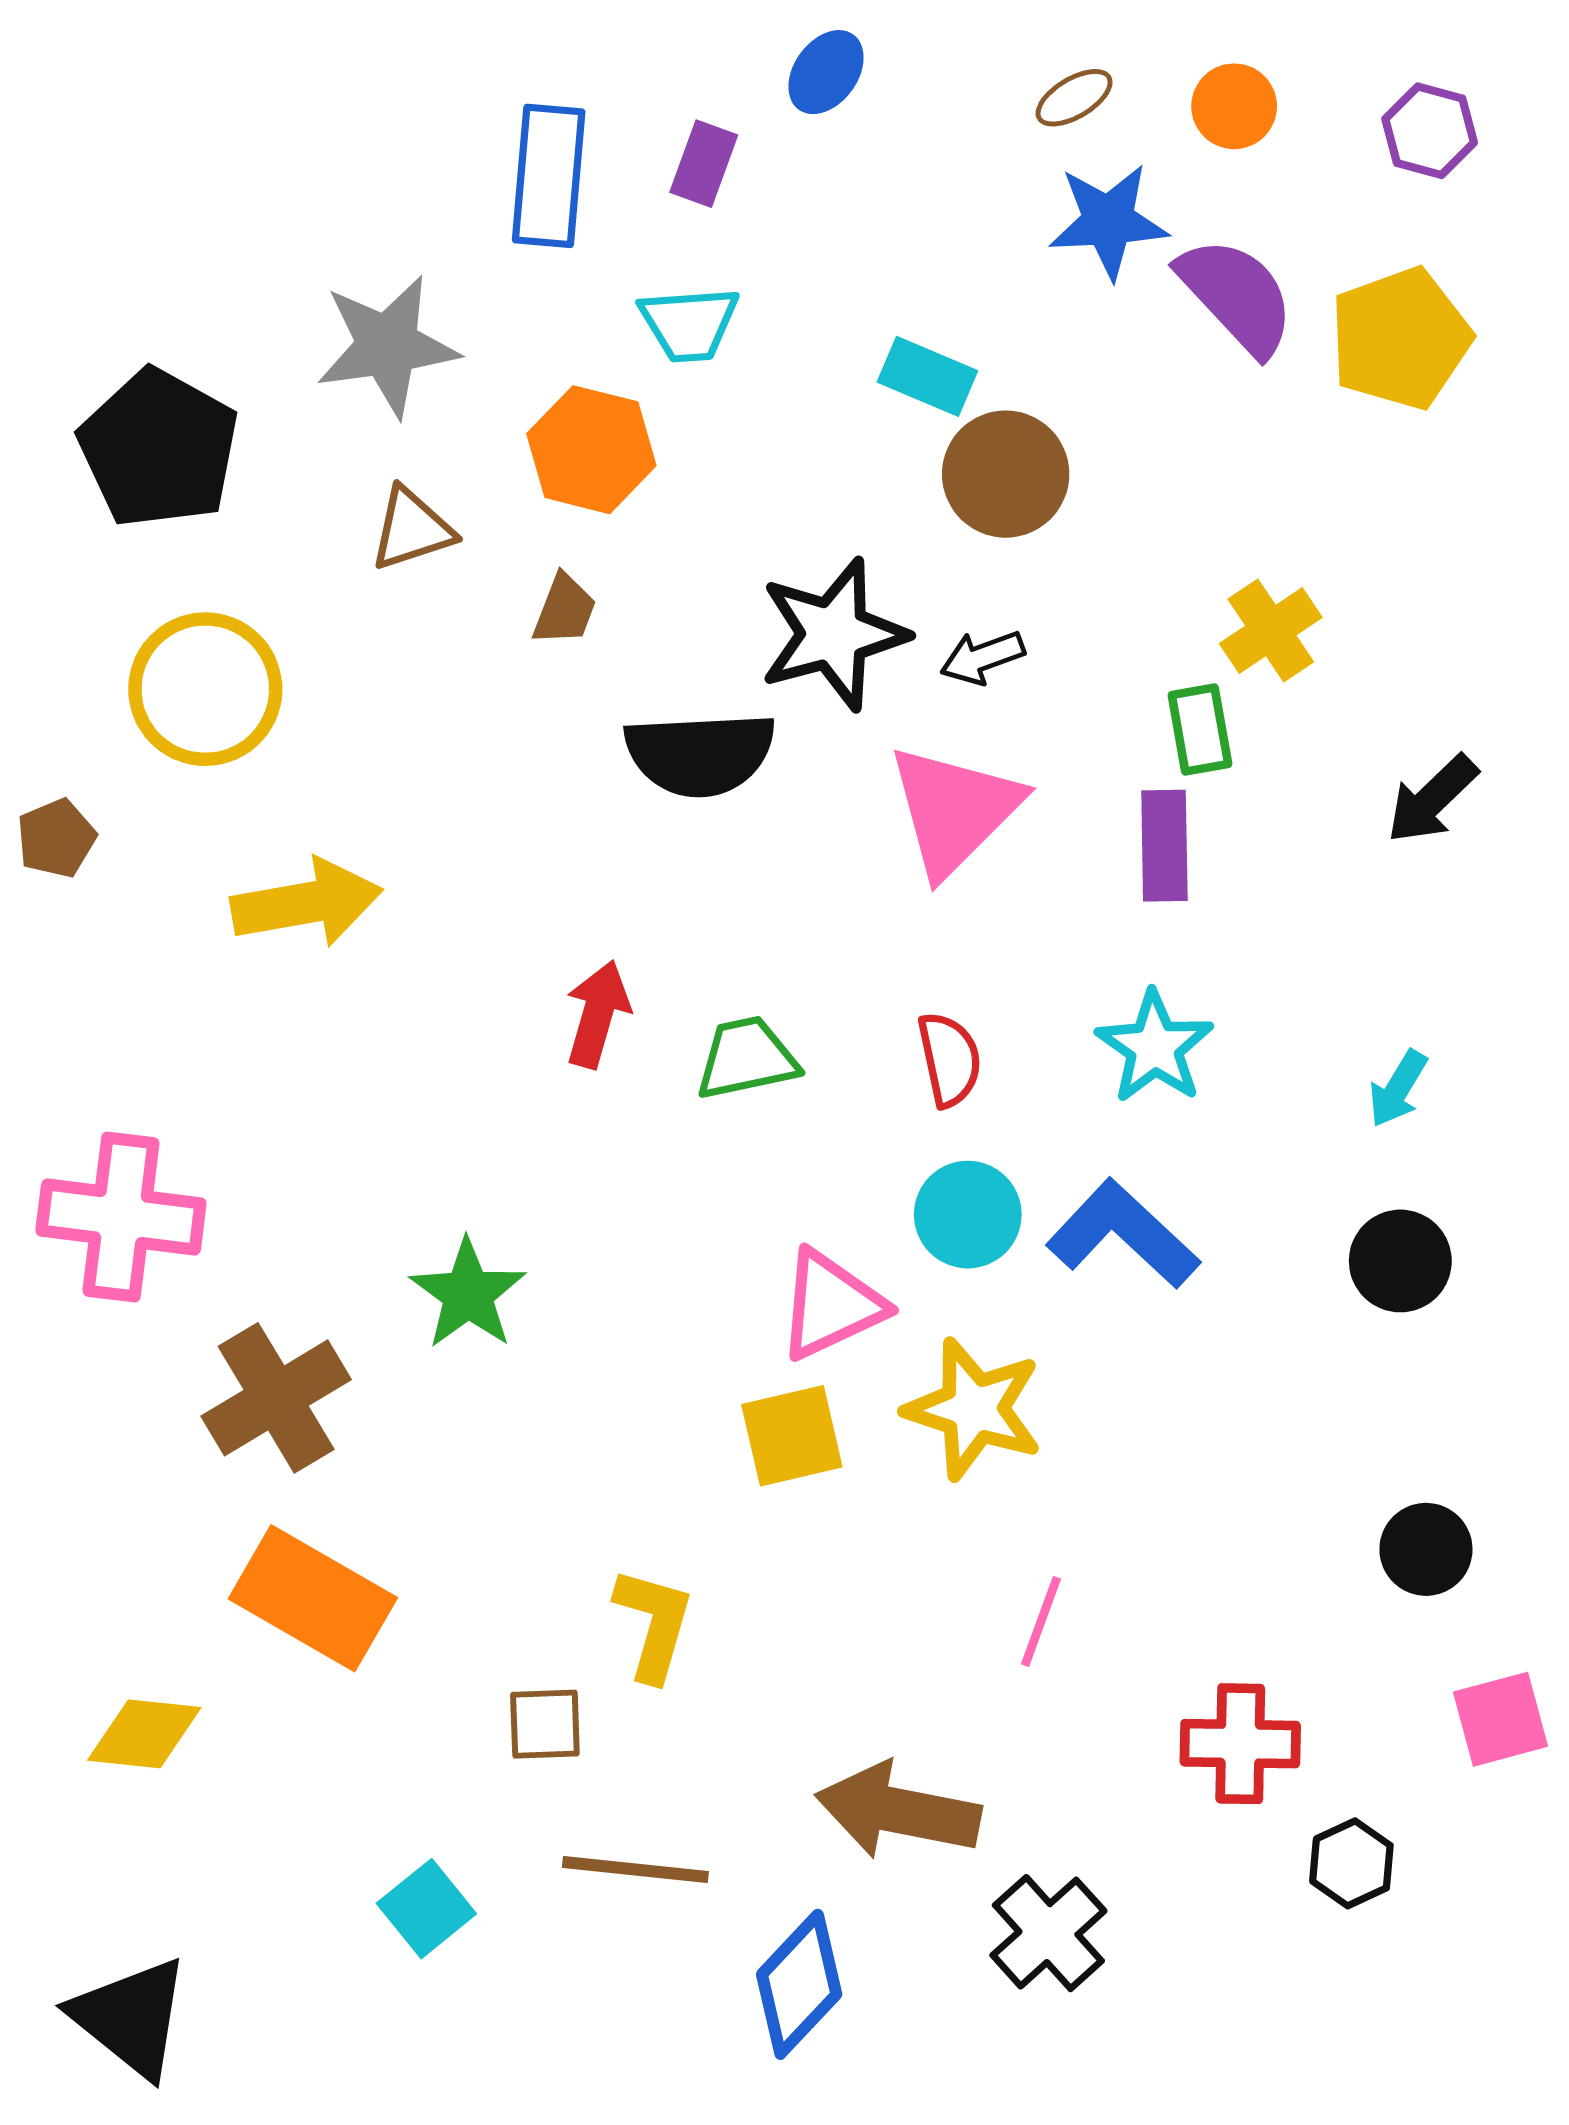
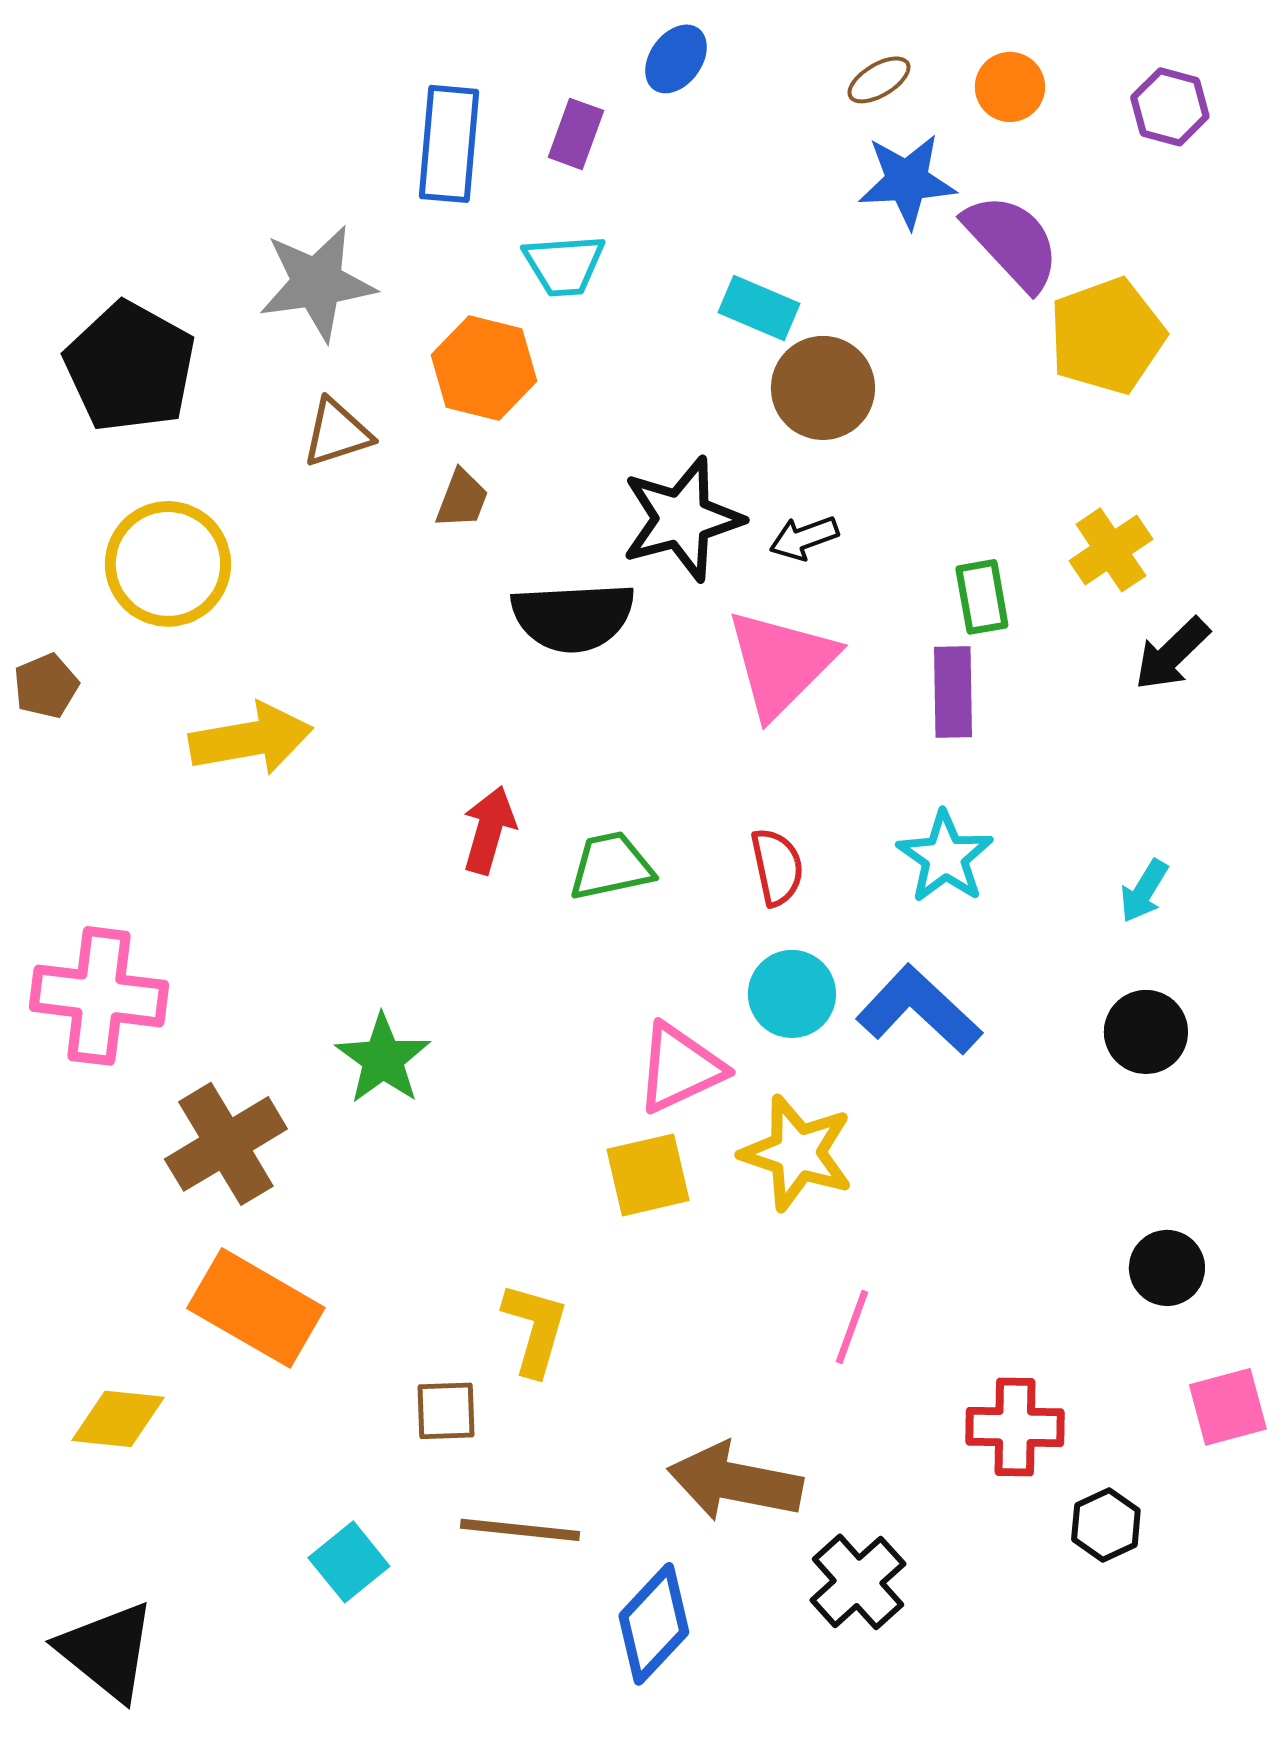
yellow pentagon: (1400, 338) -> (1107, 336), moved
yellow cross: (1271, 630) -> (1111, 550), moved

